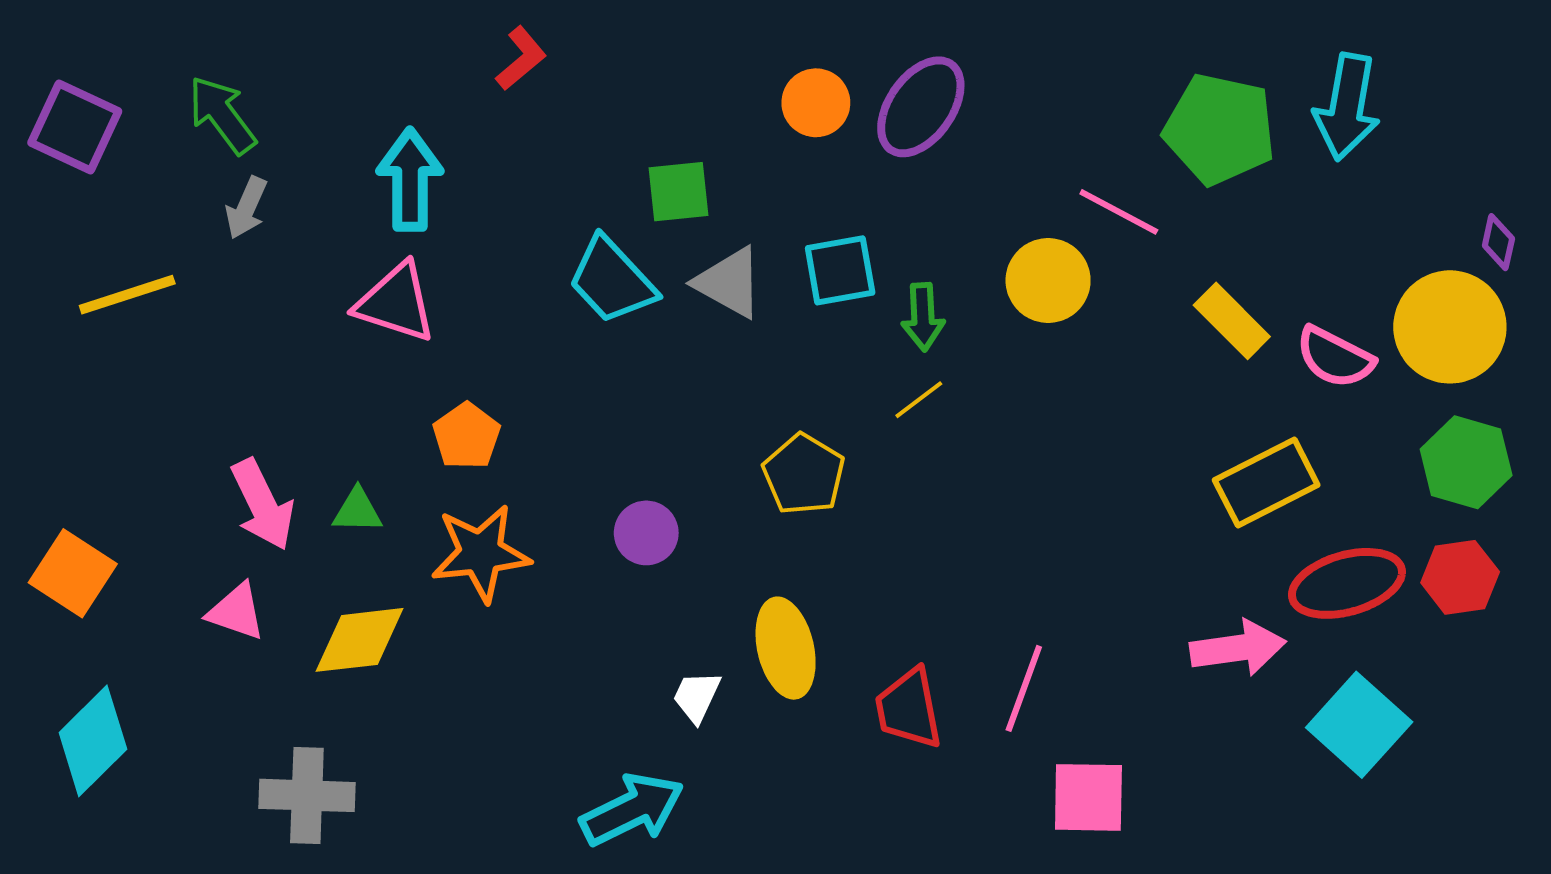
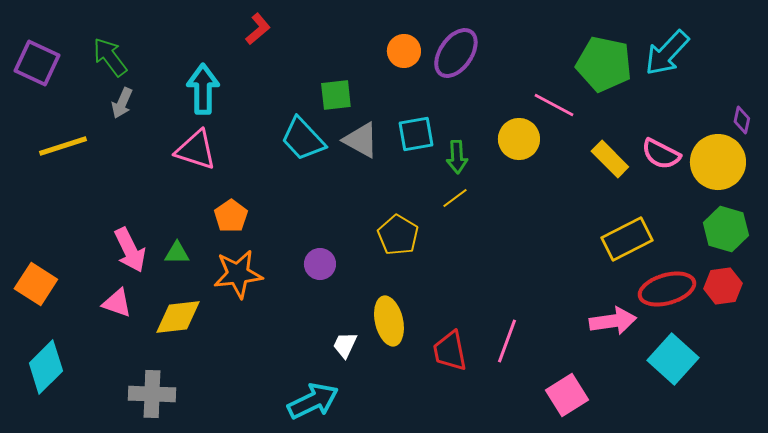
cyan arrow: (1347, 107) -> (667, 53), turned 33
pink semicircle: (1335, 357) -> (661, 154), moved
pink square: (1088, 797) -> (567, 395), moved, turned -33

